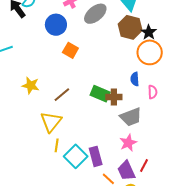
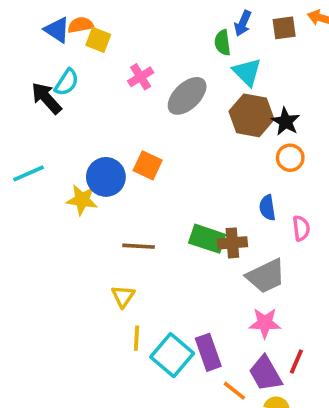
blue circle: (56, 25) -> (106, 177), moved
orange circle: (150, 52) -> (290, 158), size x0.6
yellow star: (31, 85) -> (82, 200), moved
brown line: (62, 95) -> (139, 246), turned 48
yellow triangle: (51, 122) -> (123, 296), size x0.6
pink star: (128, 143) -> (265, 323), turned 30

